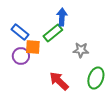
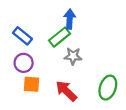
orange square: (33, 47) -> (31, 84), moved
gray star: (81, 50) -> (73, 56), moved

